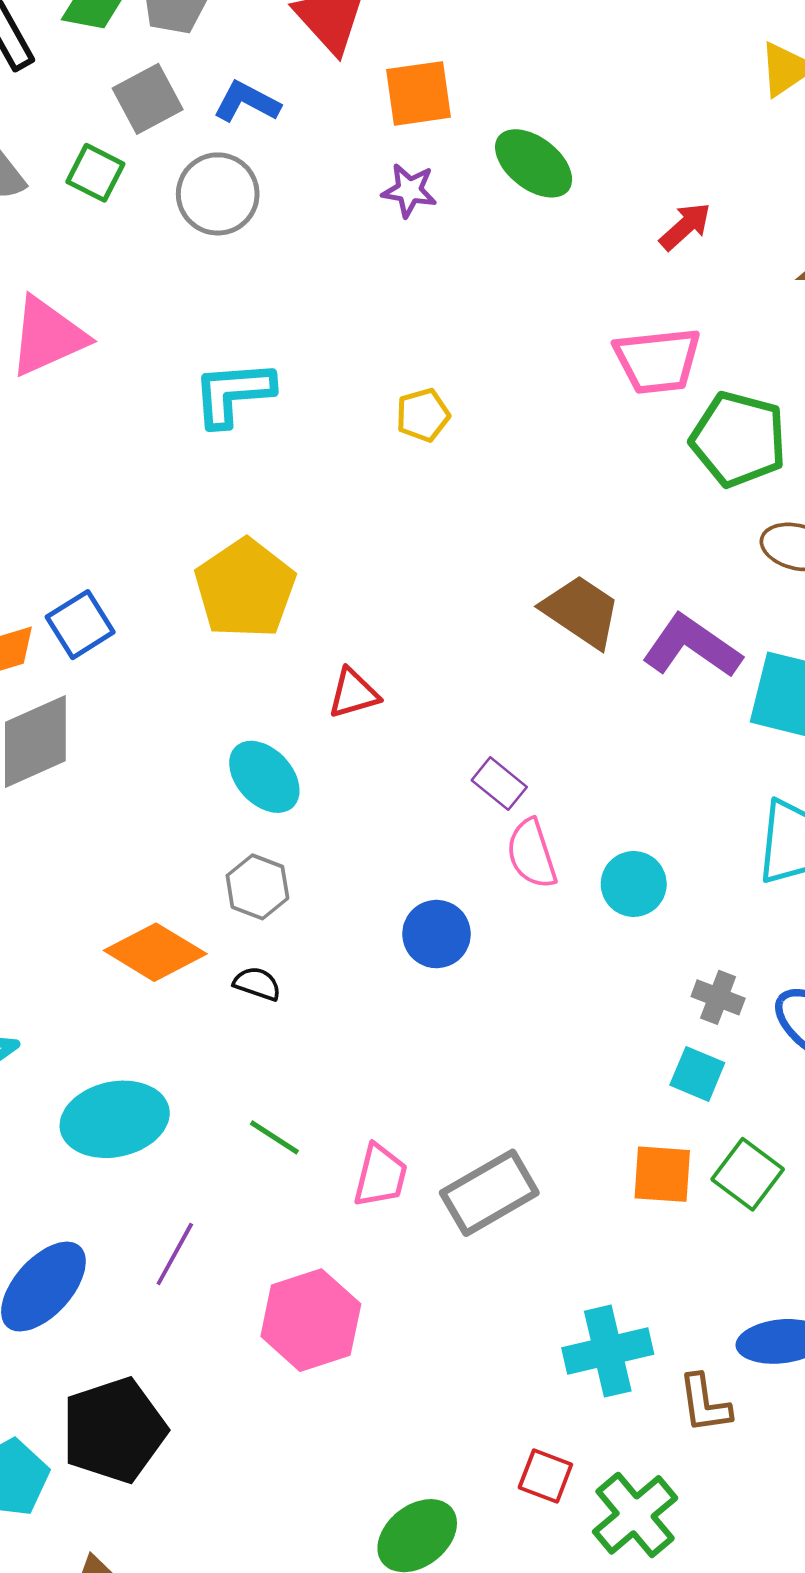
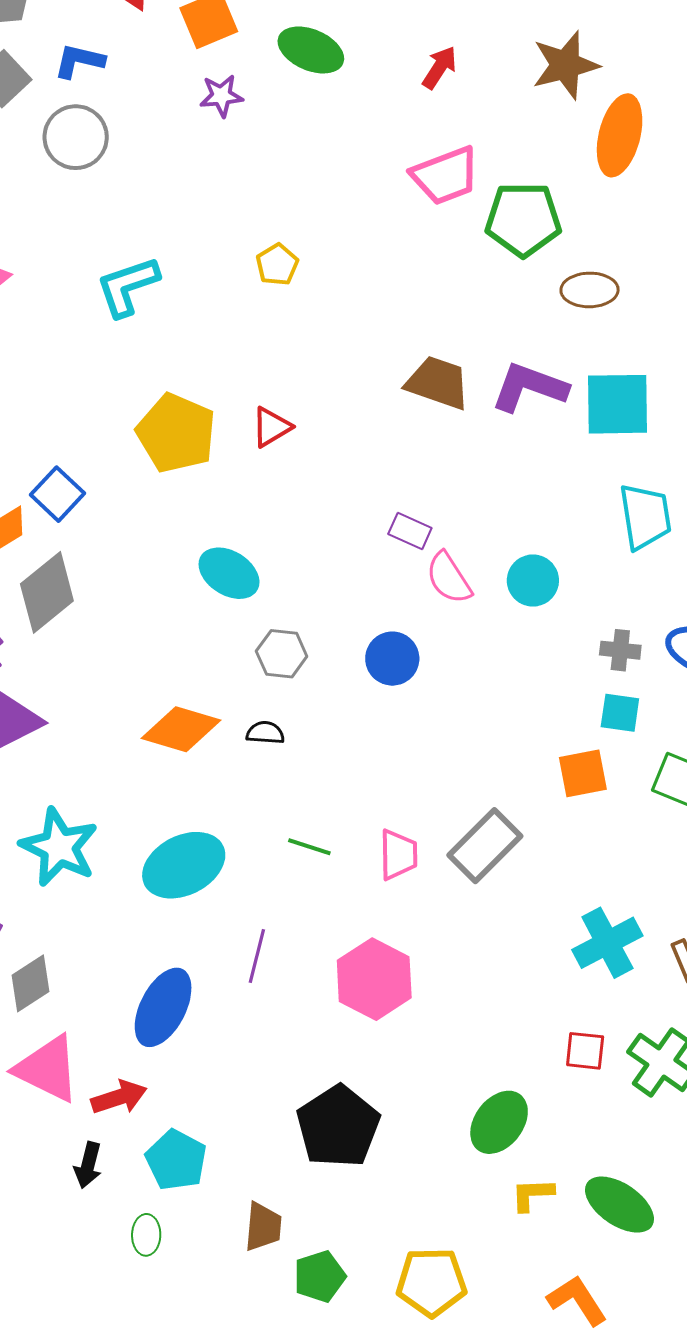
red triangle: (353, 693) -> (271, 427), moved
gray hexagon: (257, 887) -> (282, 654), moved
orange square: (662, 1174) -> (583, 773), moved
black pentagon: (114, 1430) -> (338, 1126), moved

